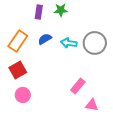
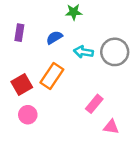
purple rectangle: (39, 12) -> (19, 33), moved
blue semicircle: (45, 39) -> (54, 37), moved
orange rectangle: (18, 41) -> (52, 76), moved

